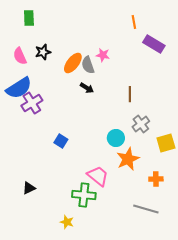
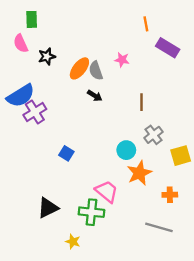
pink star: (103, 55) -> (122, 60), moved
pink semicircle: (20, 56) -> (21, 43), moved
black triangle: (29, 188) -> (48, 208), moved, size x1.5

